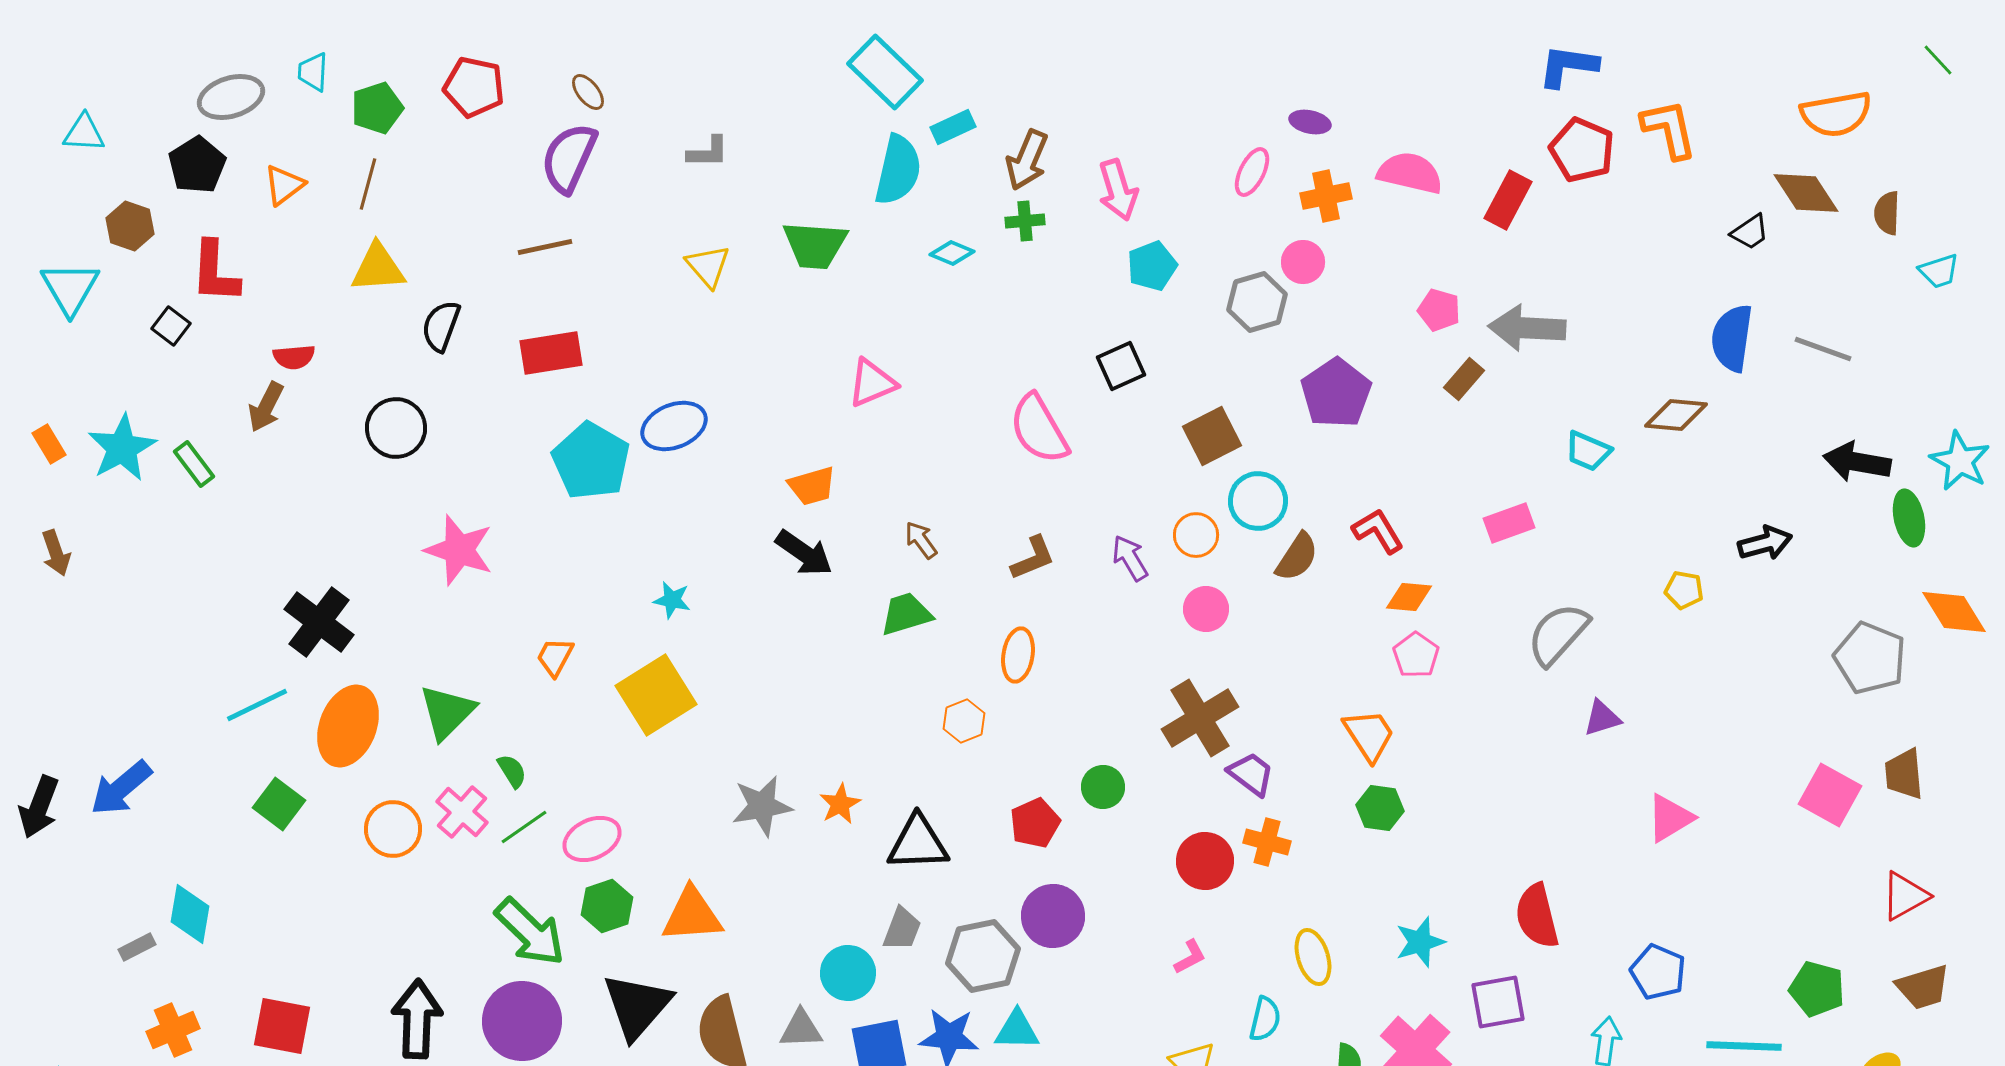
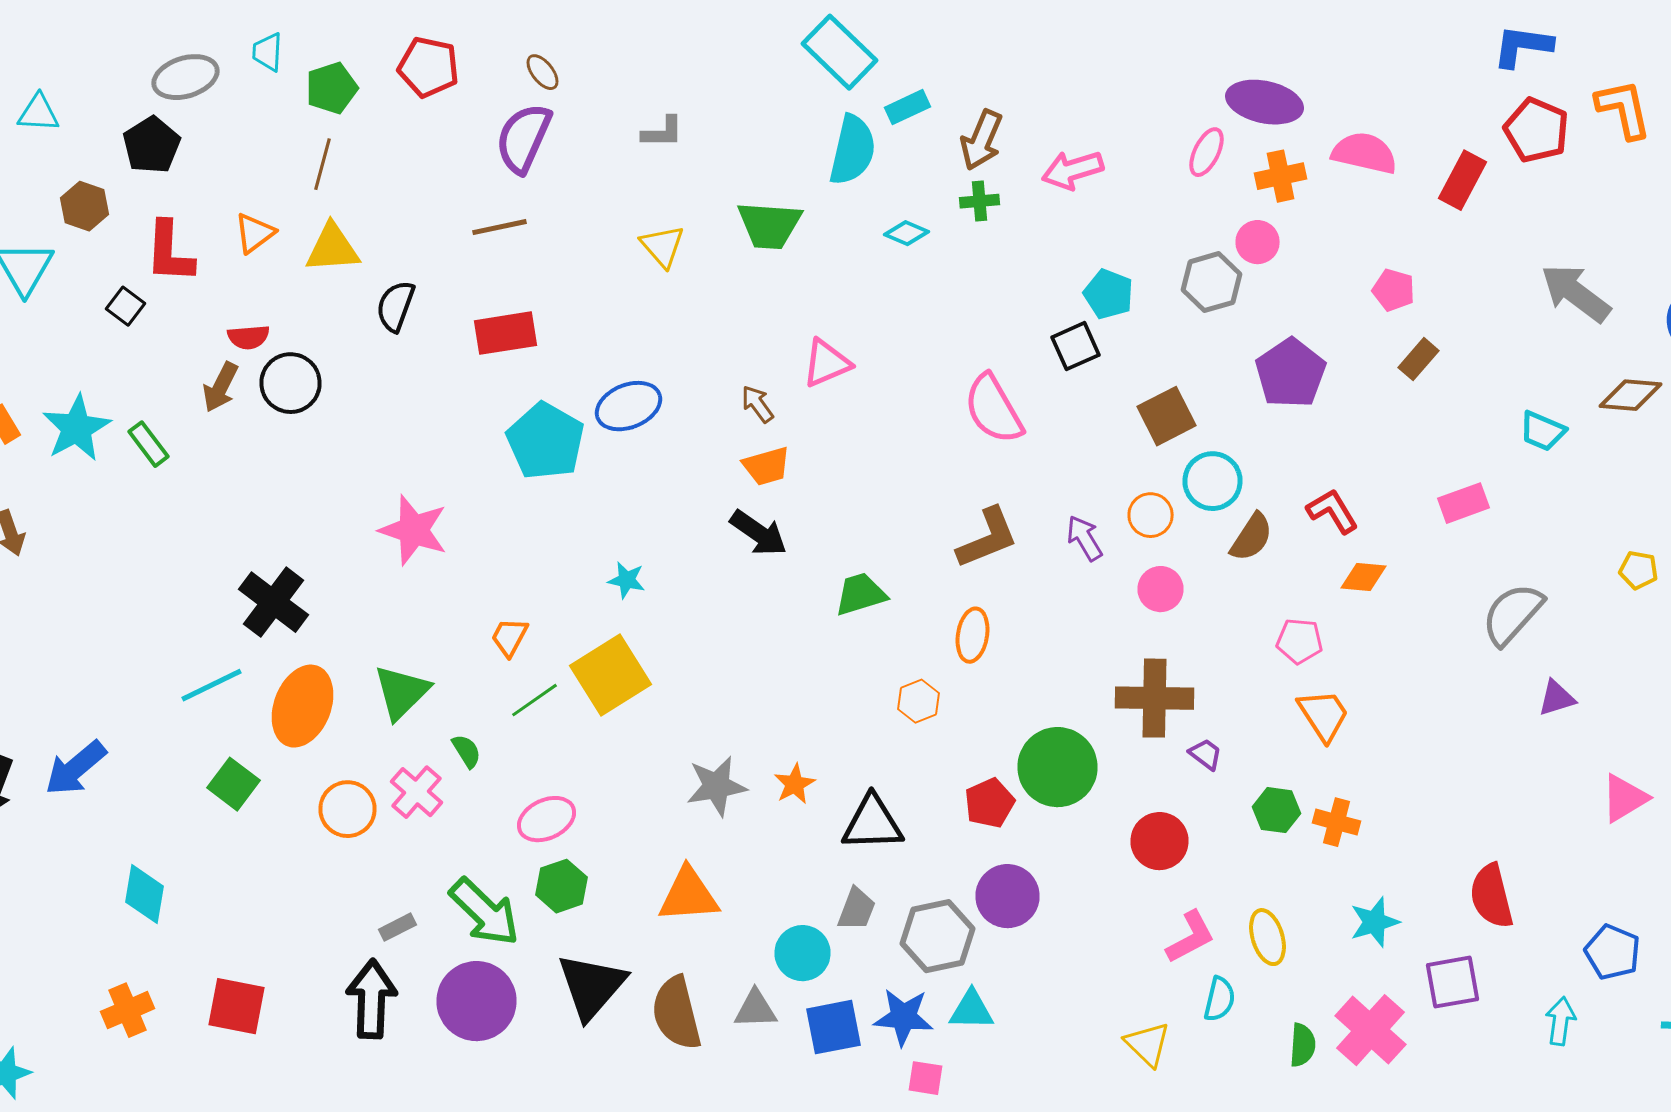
purple ellipse: (1310, 122) -> (1264, 102), size x1.8
orange triangle: (284, 185) -> (254, 233), moved
pink arrow: (1118, 190) -> (1072, 170), turned 90
cyan pentagon: (1152, 266) -> (1108, 294), moved, turned -30
gray arrow: (1527, 328) -> (1576, 293), moved, turned 34
black circle: (396, 428) -> (290, 383), moved
brown arrow: (921, 540) -> (758, 404), moved
brown L-shape: (1033, 558) -> (988, 538), size x1.4
pink pentagon: (1416, 655) -> (1300, 641), moved, turned -30
brown cross: (1200, 718) -> (1154, 698), turned 32
purple trapezoid: (1251, 774) -> (1206, 754), size x0.7
green circle: (1103, 787) -> (1058, 767), size x1.8
green hexagon: (1380, 808) -> (1276, 810), moved
green line: (524, 827) -> (534, 700), moved
orange cross: (1267, 842) -> (1336, 822), moved
orange triangle: (692, 915) -> (688, 895), moved
gray rectangle: (137, 947) -> (398, 927), moved
pink L-shape: (1190, 957) -> (1190, 937), moved, size x1.5

